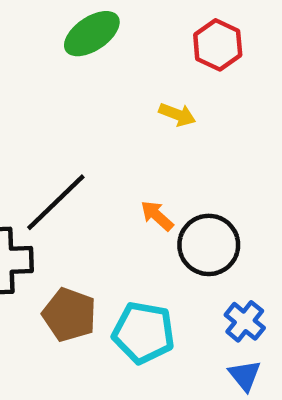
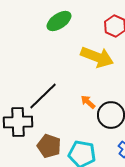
yellow arrow: (177, 115) -> (97, 57), size x2.0

